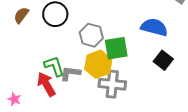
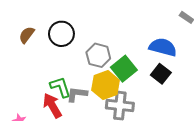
green square: (116, 48) -> (124, 69), turned -30
black square: (163, 60) -> (161, 74), moved

